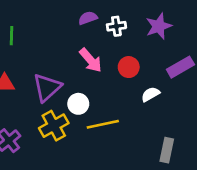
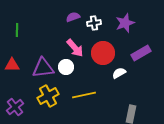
red circle: (129, 67) -> (103, 53), size x1.5
purple triangle: (47, 87) -> (43, 68), turned 35
white circle: (78, 104) -> (66, 67), moved

